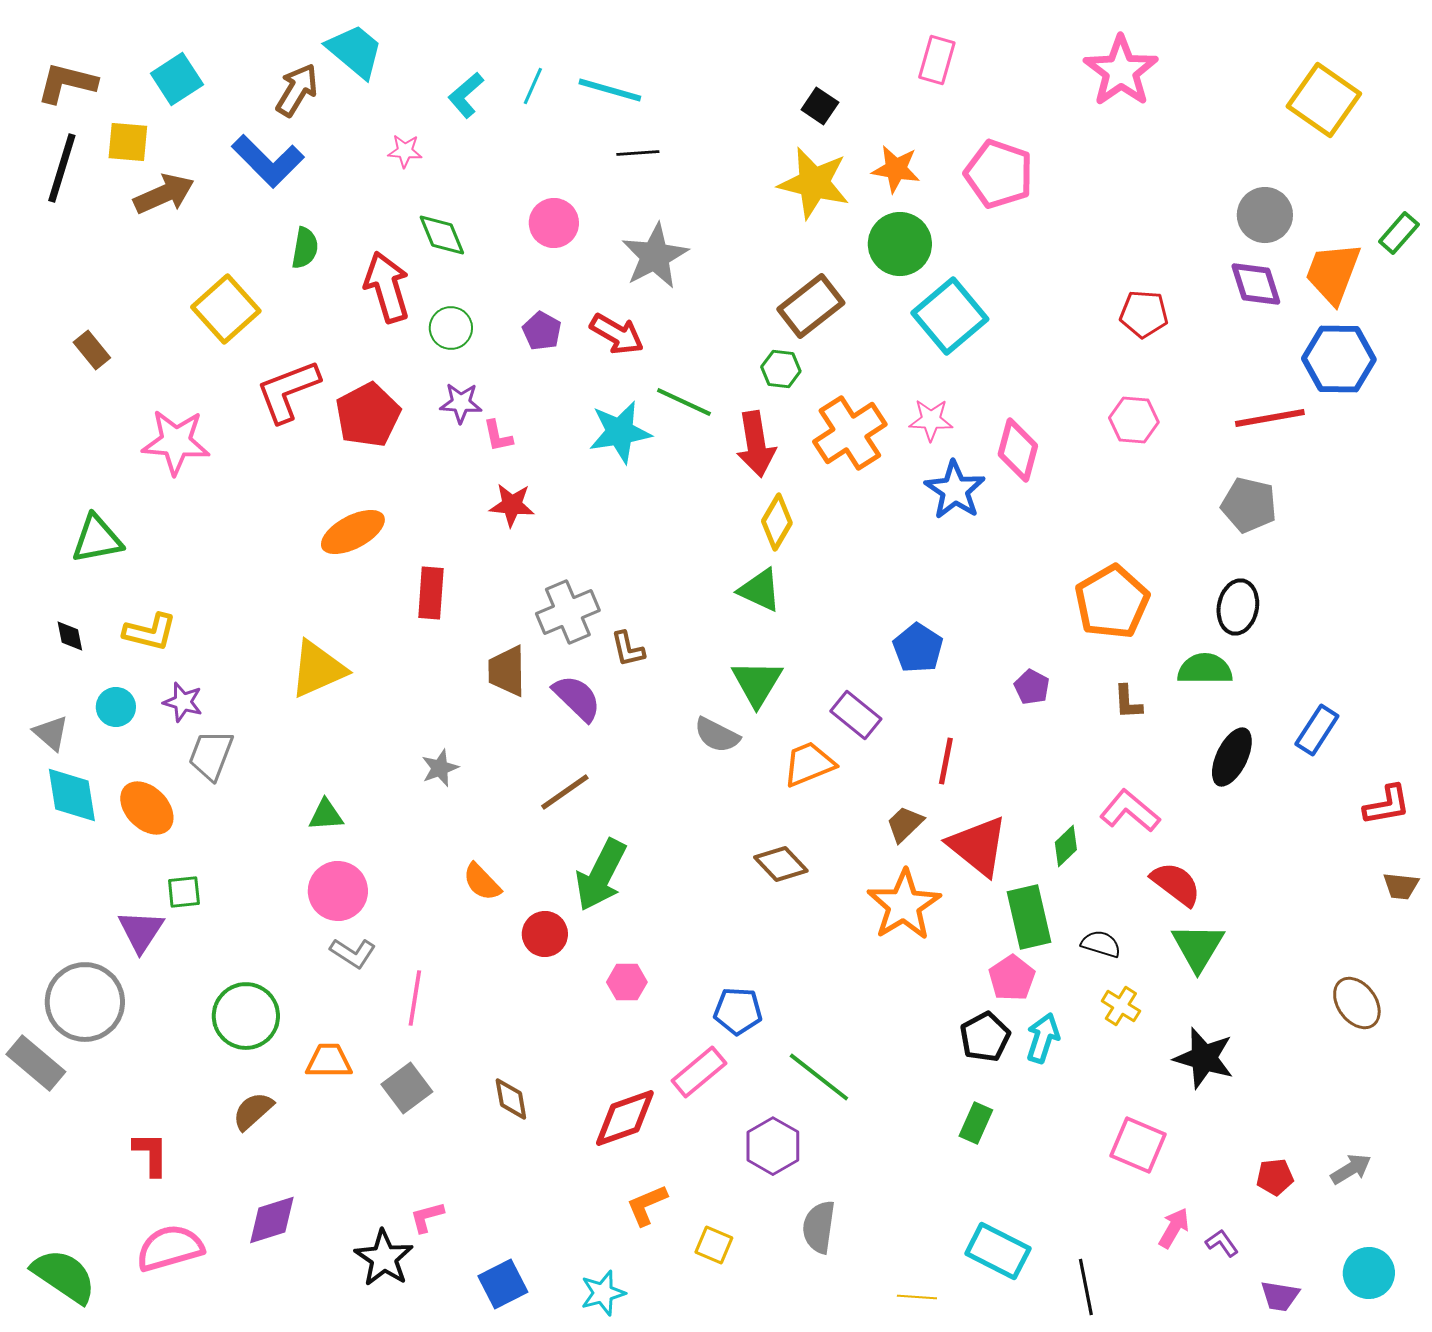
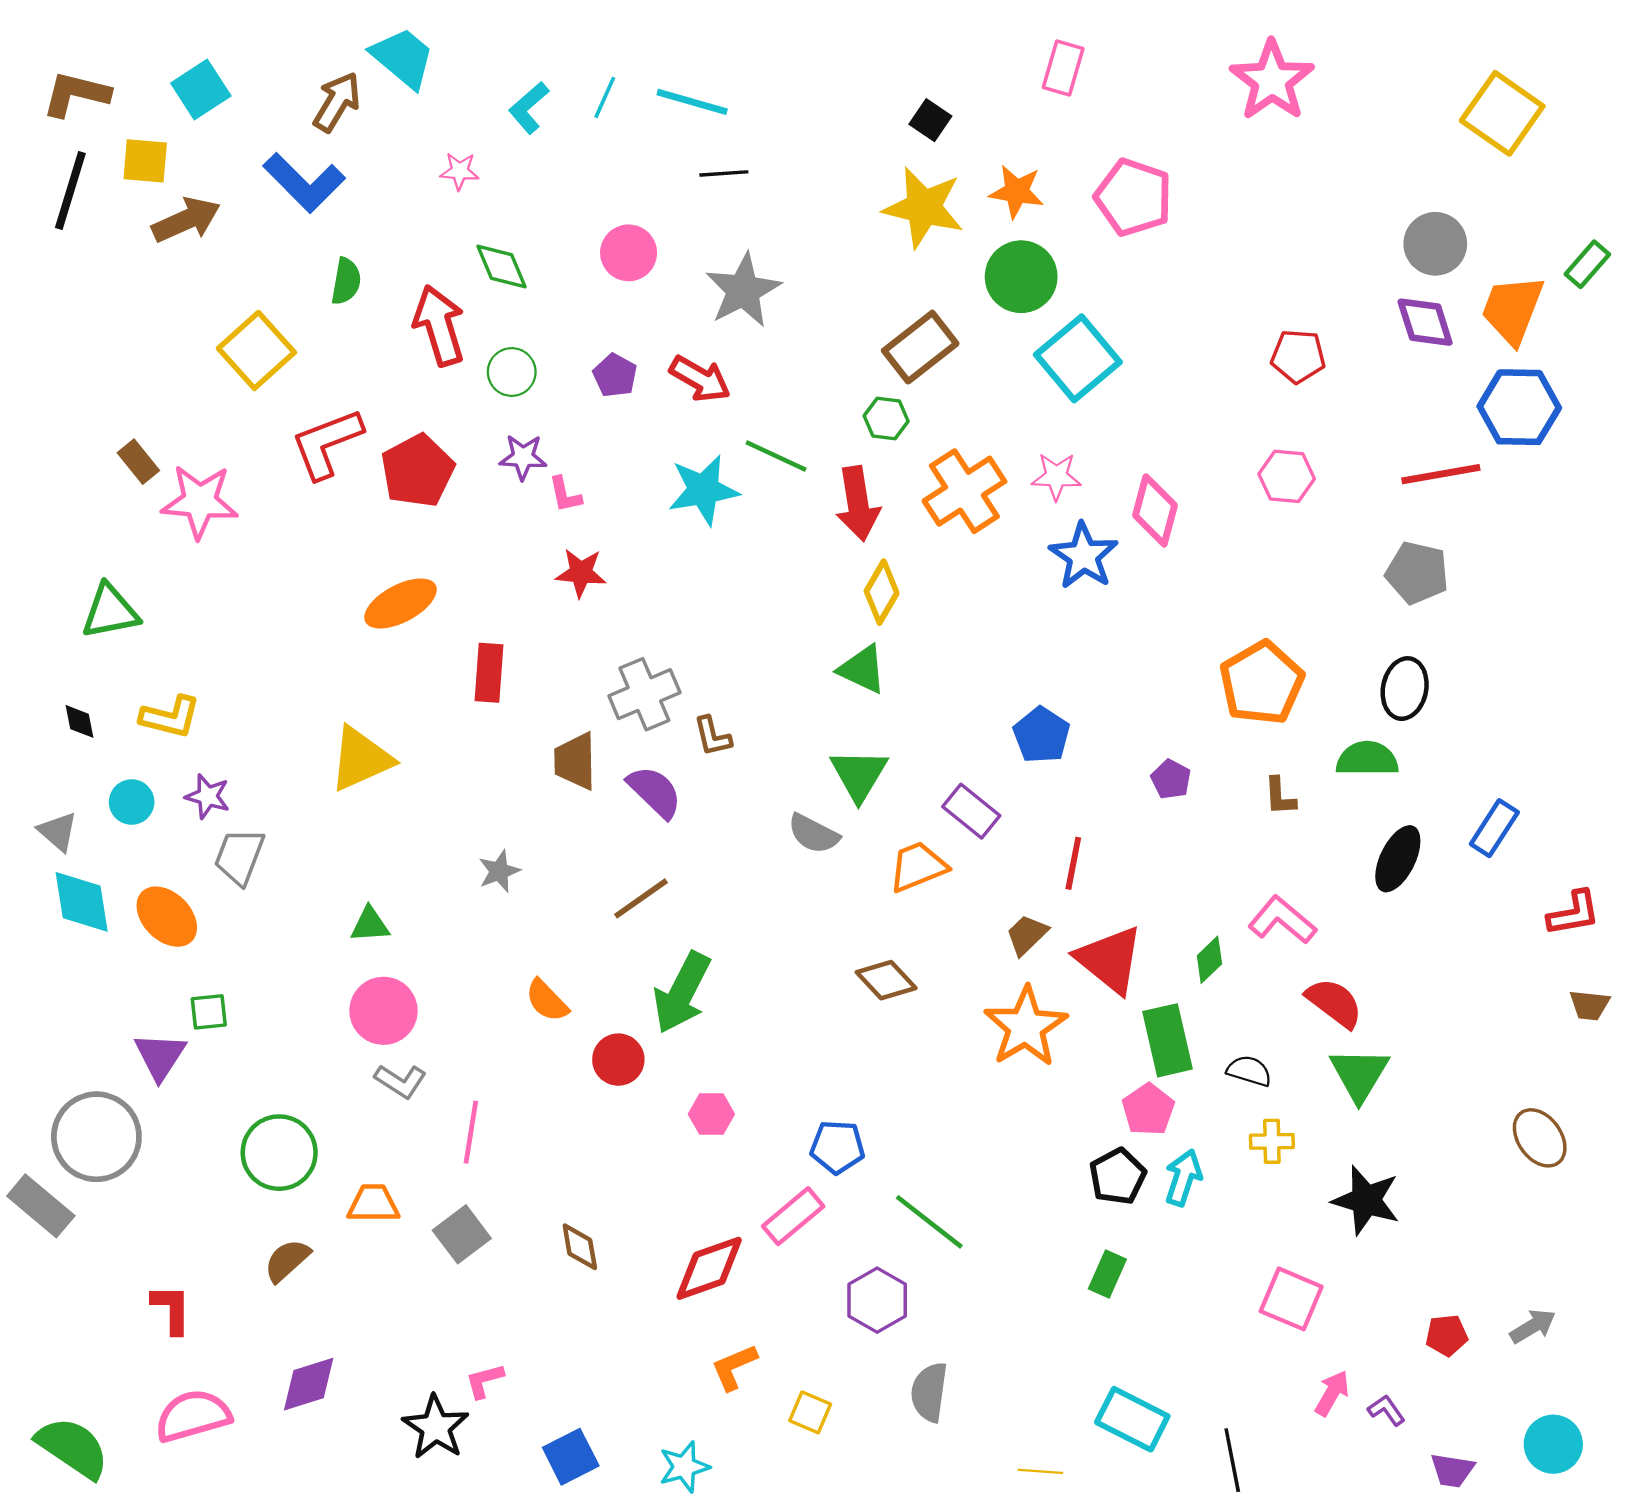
brown rectangle: (92, 350) -> (138, 462), moved
yellow cross: (1121, 1006) -> (1272, 1141), turned -33

